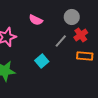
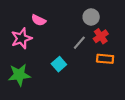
pink semicircle: (36, 20) -> (39, 20), moved

